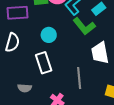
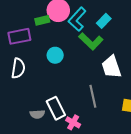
white rectangle: (44, 63) -> (56, 108), moved

